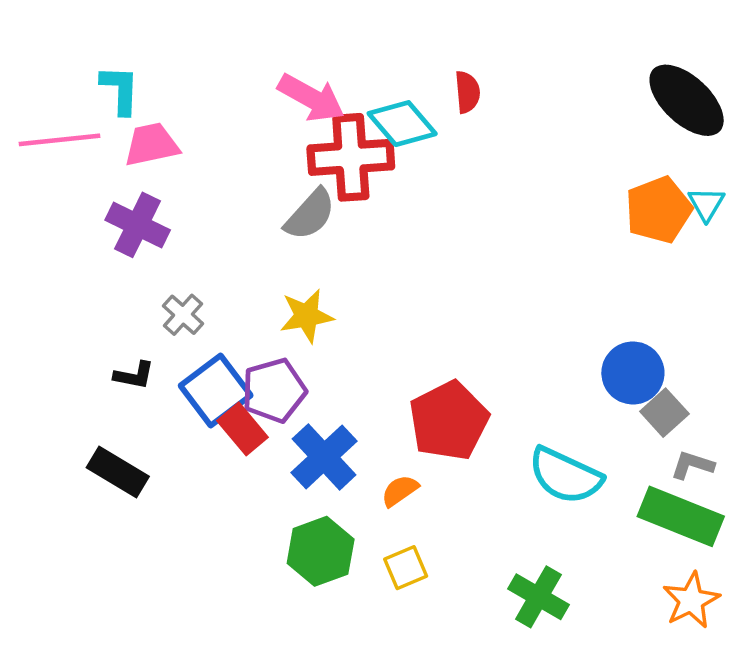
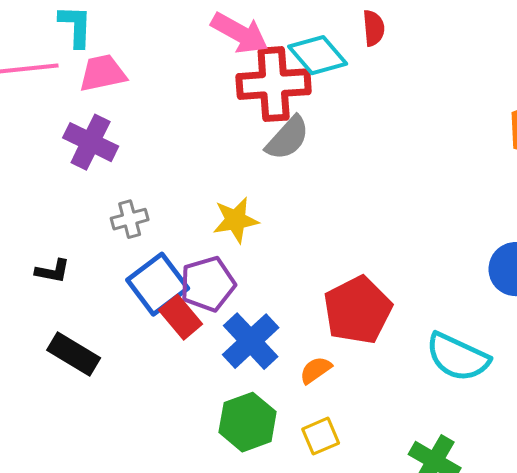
gray semicircle: (310, 214) -> (288, 138), moved
gray cross: (183, 315) -> (130, 219), turned 33
black L-shape: (134, 375) -> (53, 271), moved

